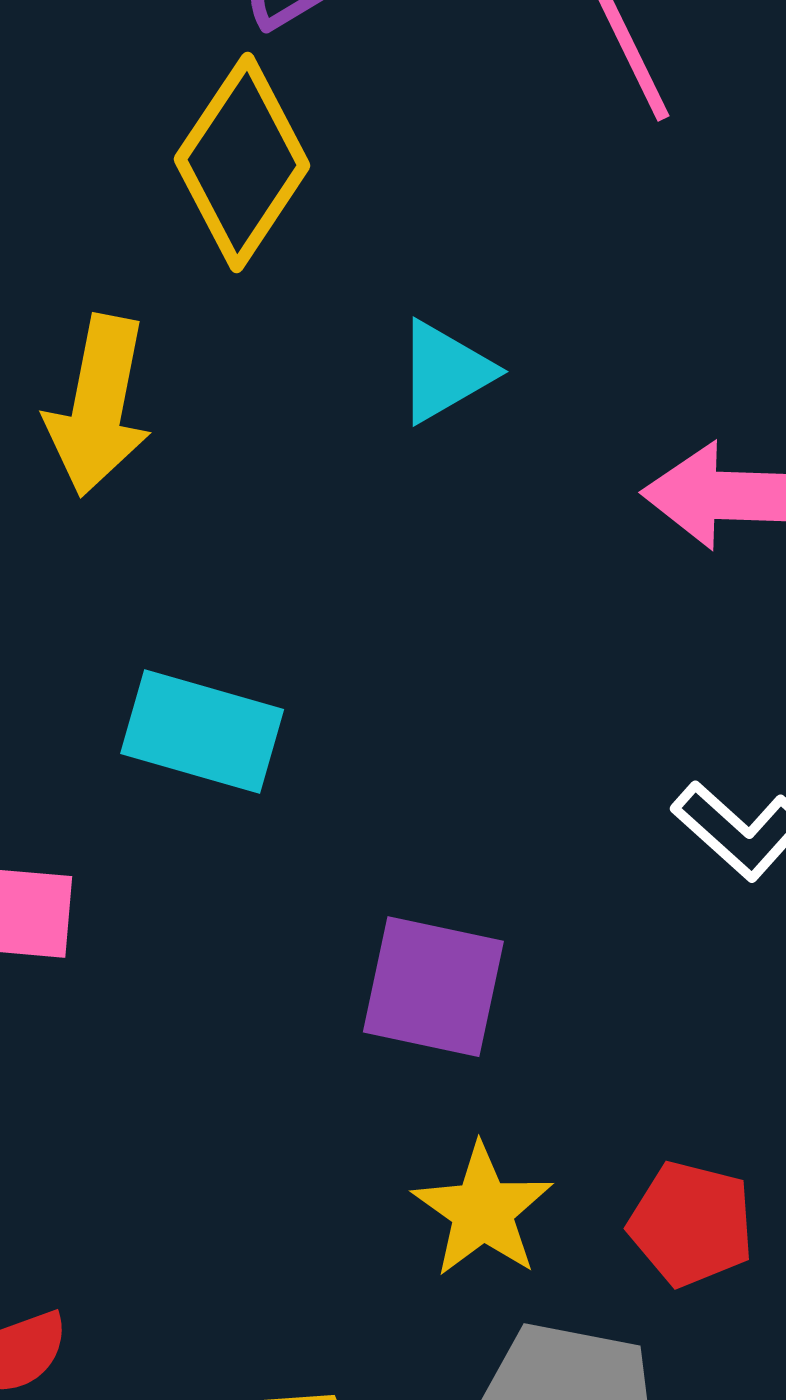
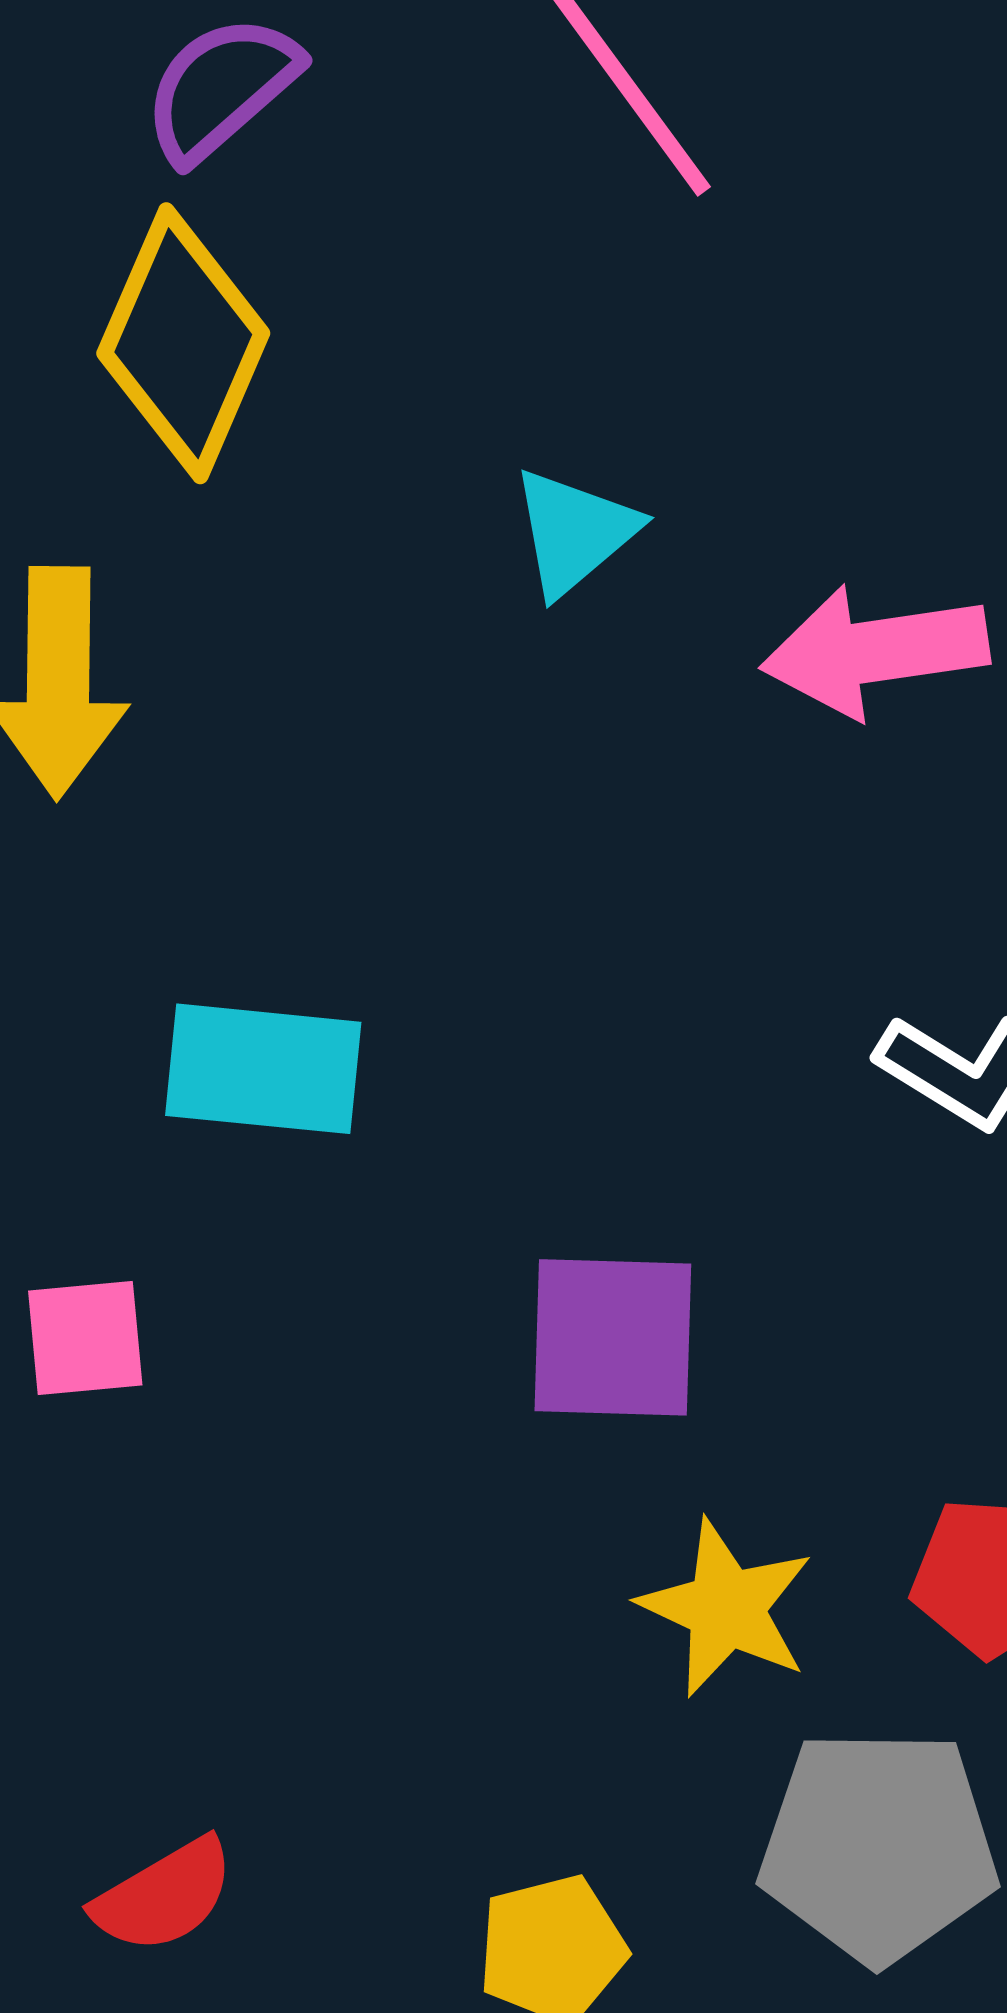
cyan triangle: (445, 372) -> (574, 532), moved

